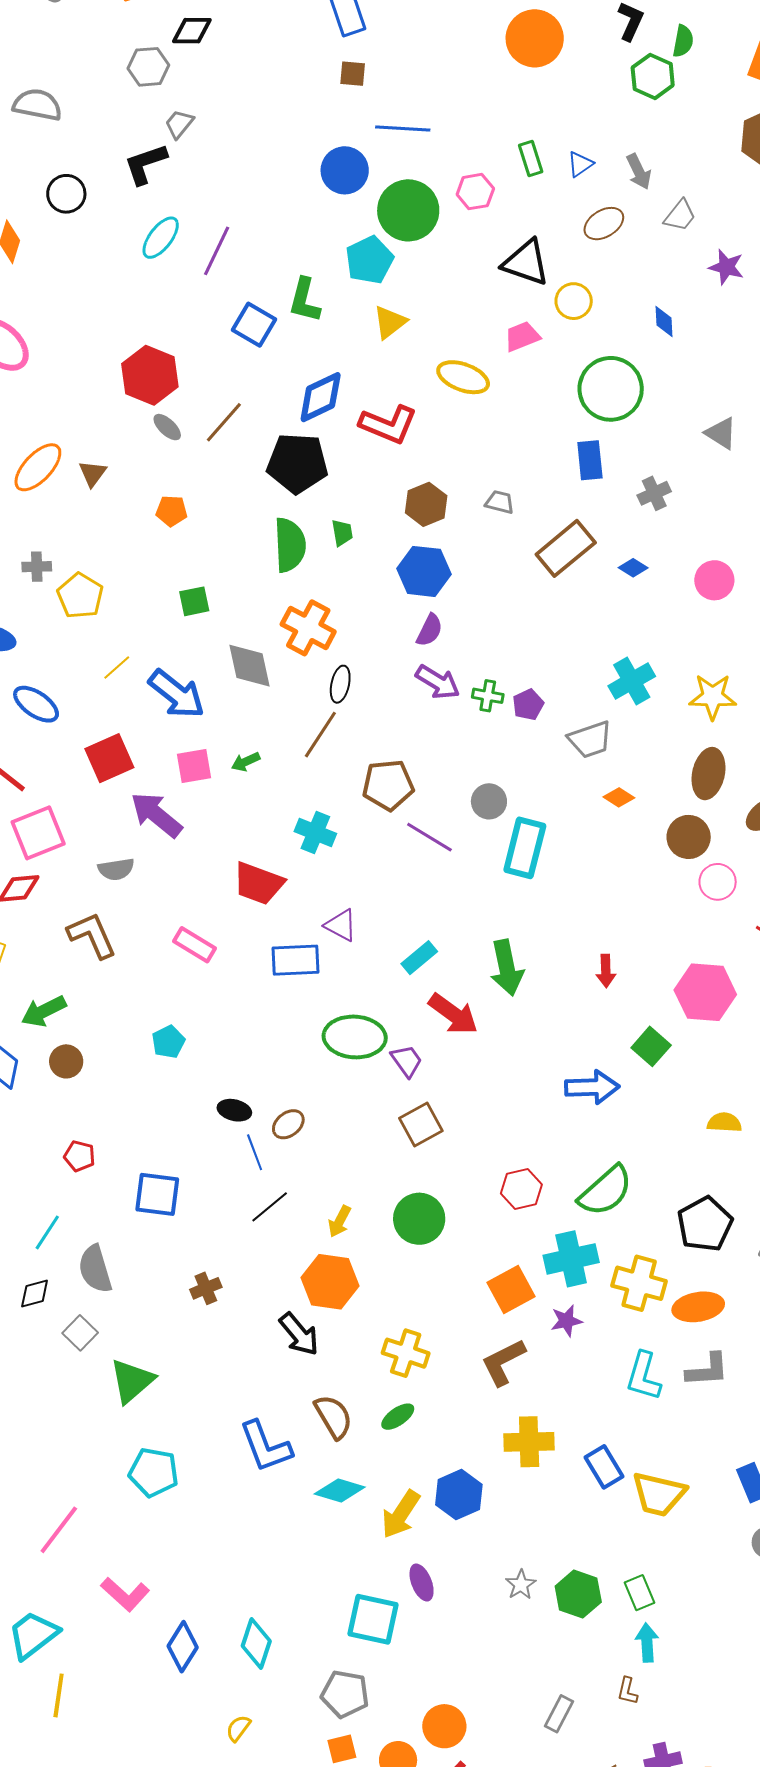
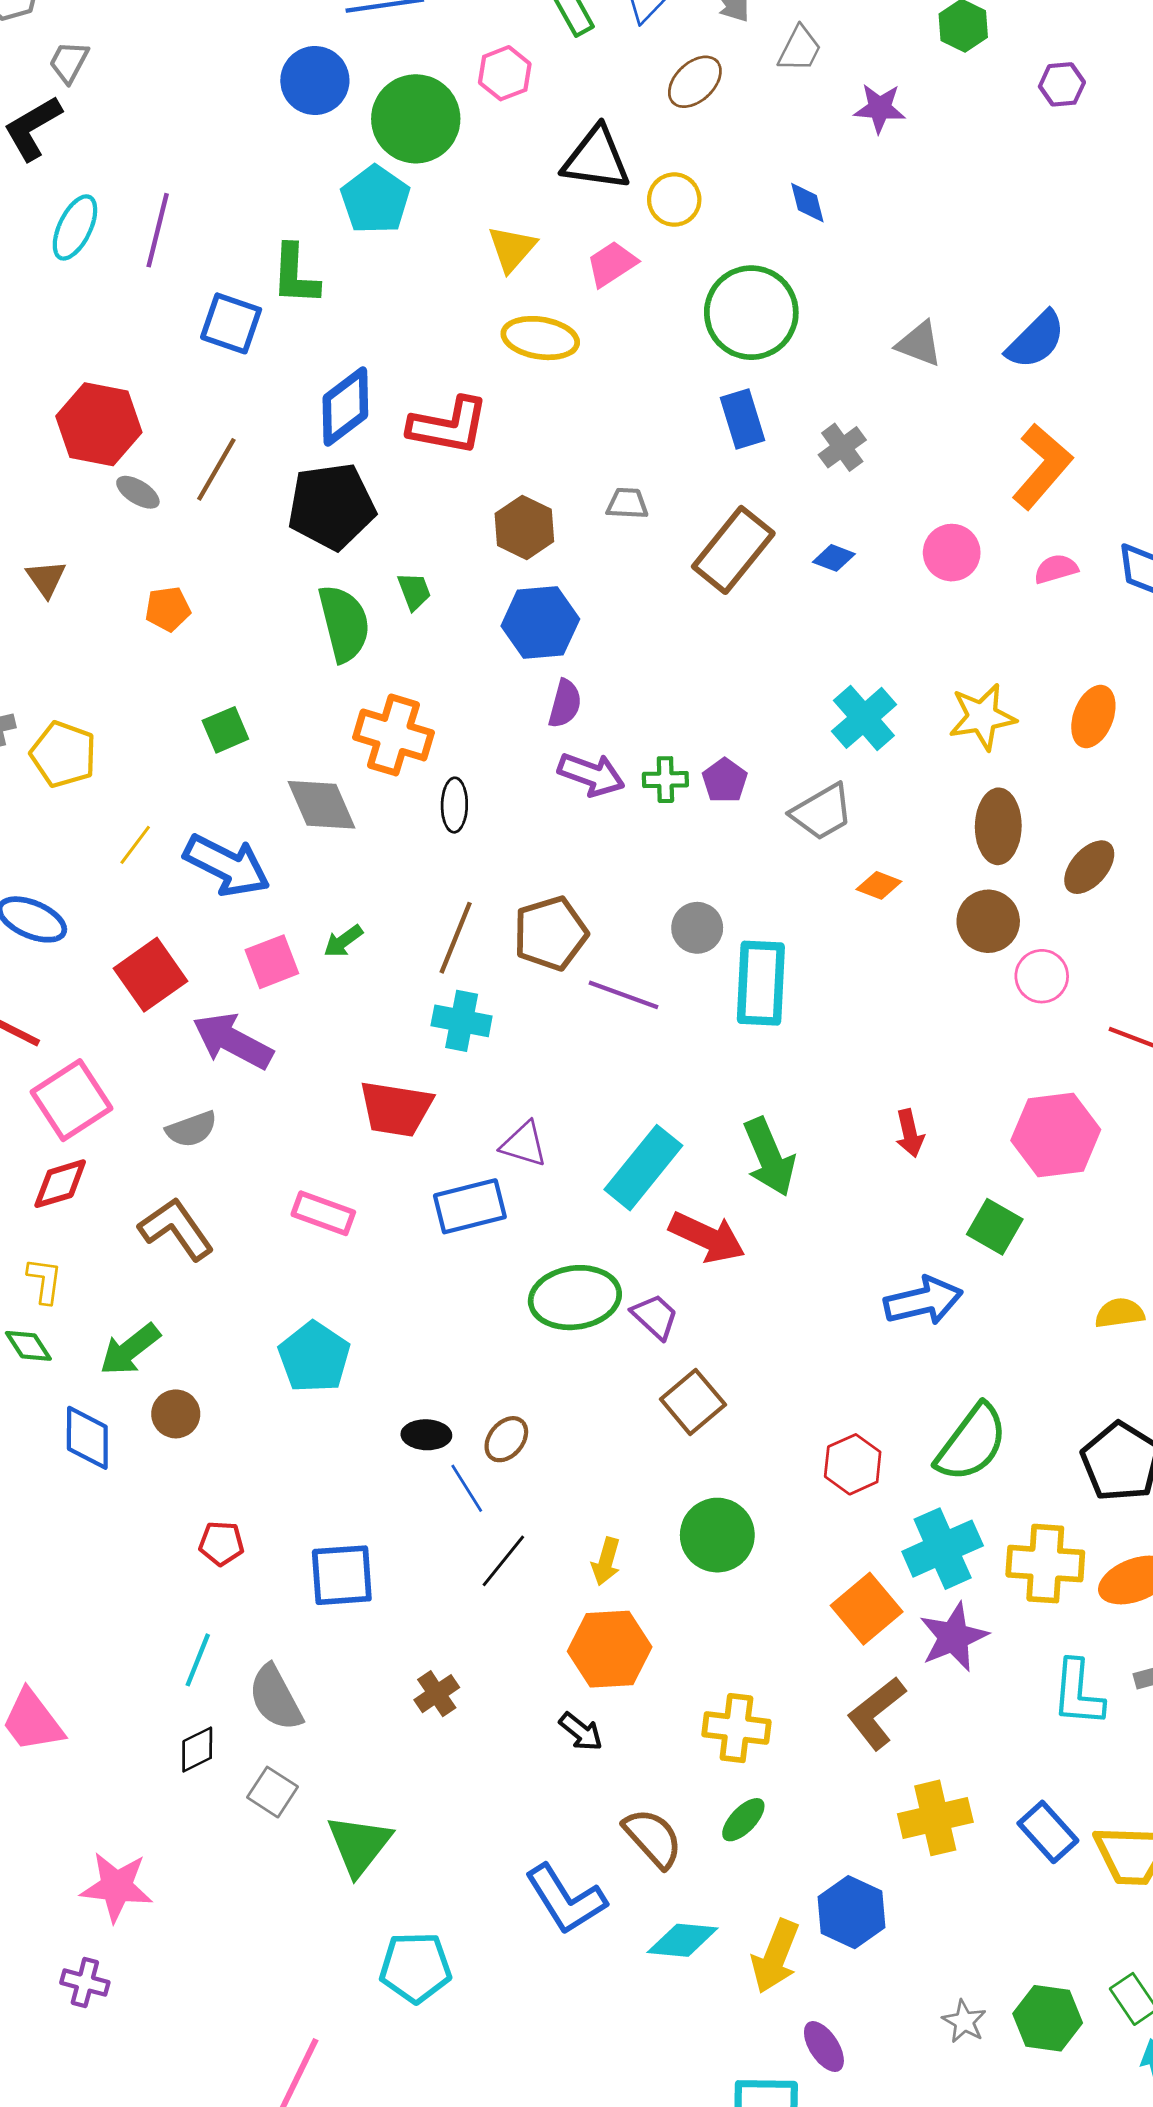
yellow triangle: (390, 322) -> (512, 249), moved
brown line: (320, 735) -> (456, 938), moved
cyan rectangle: (419, 958) -> (643, 1168), size x1.6
cyan pentagon: (168, 1042) -> (314, 1357), size x1.5
purple star: (566, 1321) -> (953, 1637), size x1.5
black arrow: (299, 1334) -> (581, 1732), size x0.7

